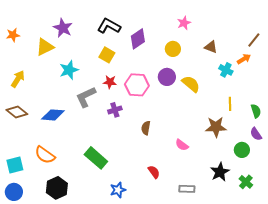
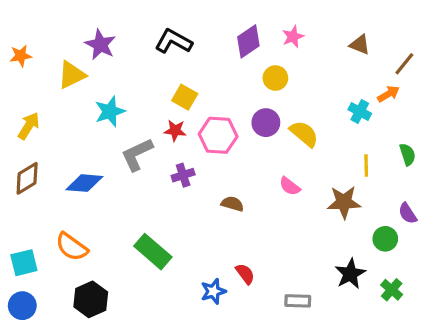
purple diamond: (138, 39) -> (248, 41), moved
brown triangle: (211, 47) -> (360, 45), moved
yellow square: (107, 55) -> (185, 97), moved
green semicircle: (256, 111) -> (408, 154), moved
brown diamond: (17, 112) -> (27, 178), turned -70
brown semicircle: (146, 128) -> (232, 204), turned 96
pink semicircle: (182, 145) -> (290, 186), moved
blue star: (118, 190) -> (213, 291), moved

